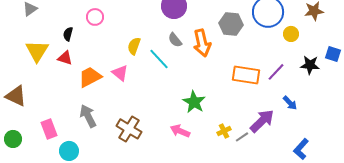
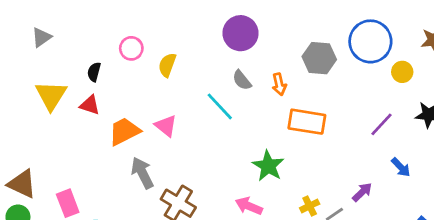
orange arrow: (202, 43) -> (279, 84), size x0.6
yellow semicircle: (134, 46) -> (167, 65), moved
orange rectangle: (246, 75) -> (307, 122), moved
brown triangle: (16, 96) -> (22, 184), moved
gray arrow: (88, 116) -> (142, 173), moved
purple arrow: (262, 121) -> (362, 192), size x0.6

